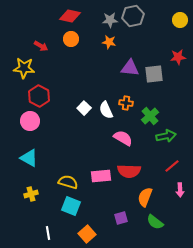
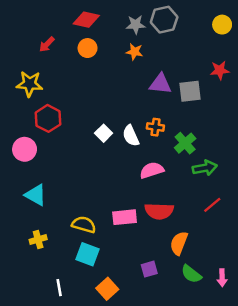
red arrow: (41, 46) -> (47, 44), moved, turned 104
pink circle: (30, 121) -> (25, 149), moved
pink semicircle: (123, 138) -> (152, 170), turned -48
pink arrow: (180, 190) -> (222, 278), moved

